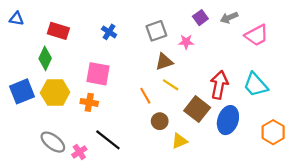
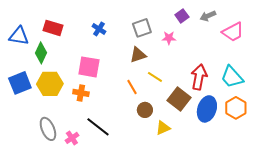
blue triangle: (17, 19) -> (19, 36), moved, size x1.5
brown triangle: (164, 62) -> (138, 55), moved
orange hexagon: (273, 132) -> (236, 108), moved
gray ellipse: (53, 142) -> (48, 129), turned 30

